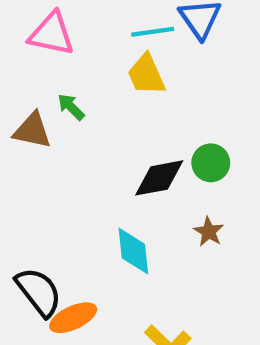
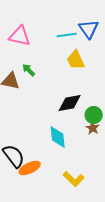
yellow trapezoid: (146, 75) -> (76, 60), moved
green circle: (211, 163) -> (94, 115), moved

